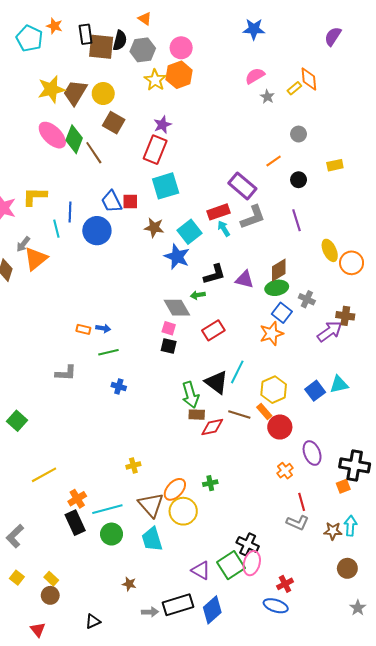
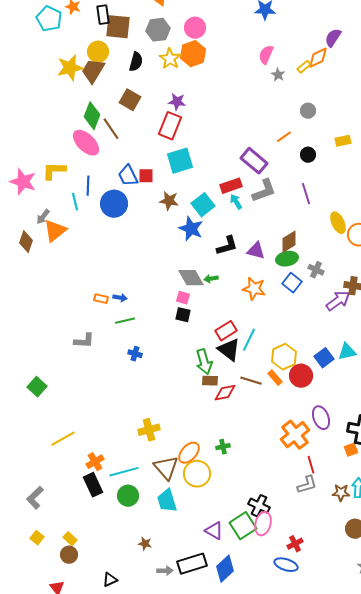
purple semicircle: (333, 36) -> (333, 38), moved
black semicircle: (120, 41) -> (136, 62), moved
pink semicircle: (255, 76) -> (266, 55), turned -36
orange diamond: (309, 79) -> (318, 58), turned 70
yellow circle: (103, 94) -> (98, 52), moved
purple star: (162, 125) -> (177, 102), turned 30
pink ellipse: (52, 135) -> (86, 143), moved
green arrow: (198, 295) -> (211, 279), moved
red rectangle: (213, 330) -> (226, 331), moved
orange star: (272, 334) -> (254, 289), moved, turned 30
red circle: (280, 427) -> (301, 376), moved
yellow cross: (133, 465) -> (149, 430), size x1.5
orange cross: (285, 471) -> (295, 435), size x1.8
gray L-shape: (297, 523) -> (307, 485), turned -40

